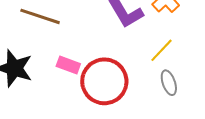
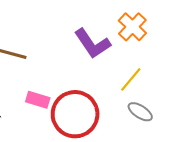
gray ellipse: (169, 83) -> (140, 112), turned -35

